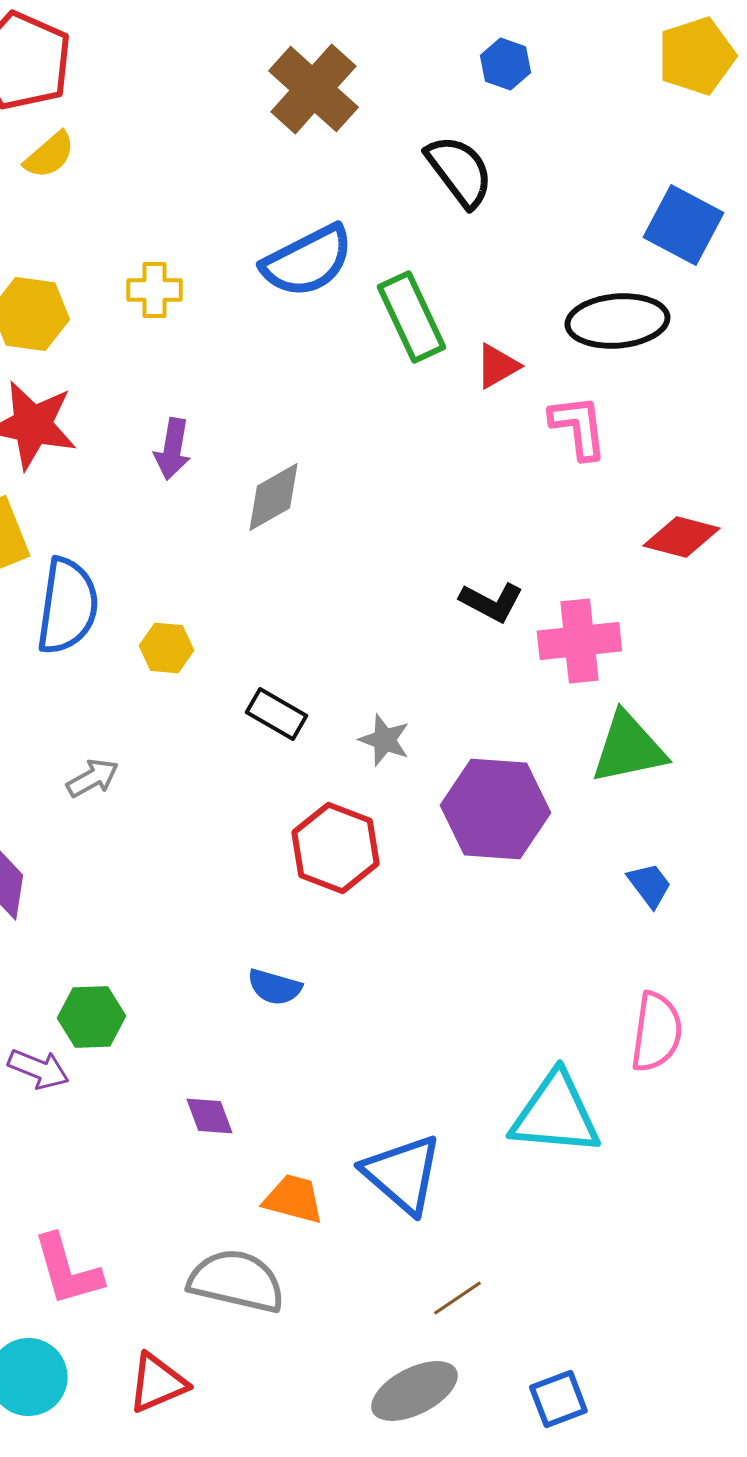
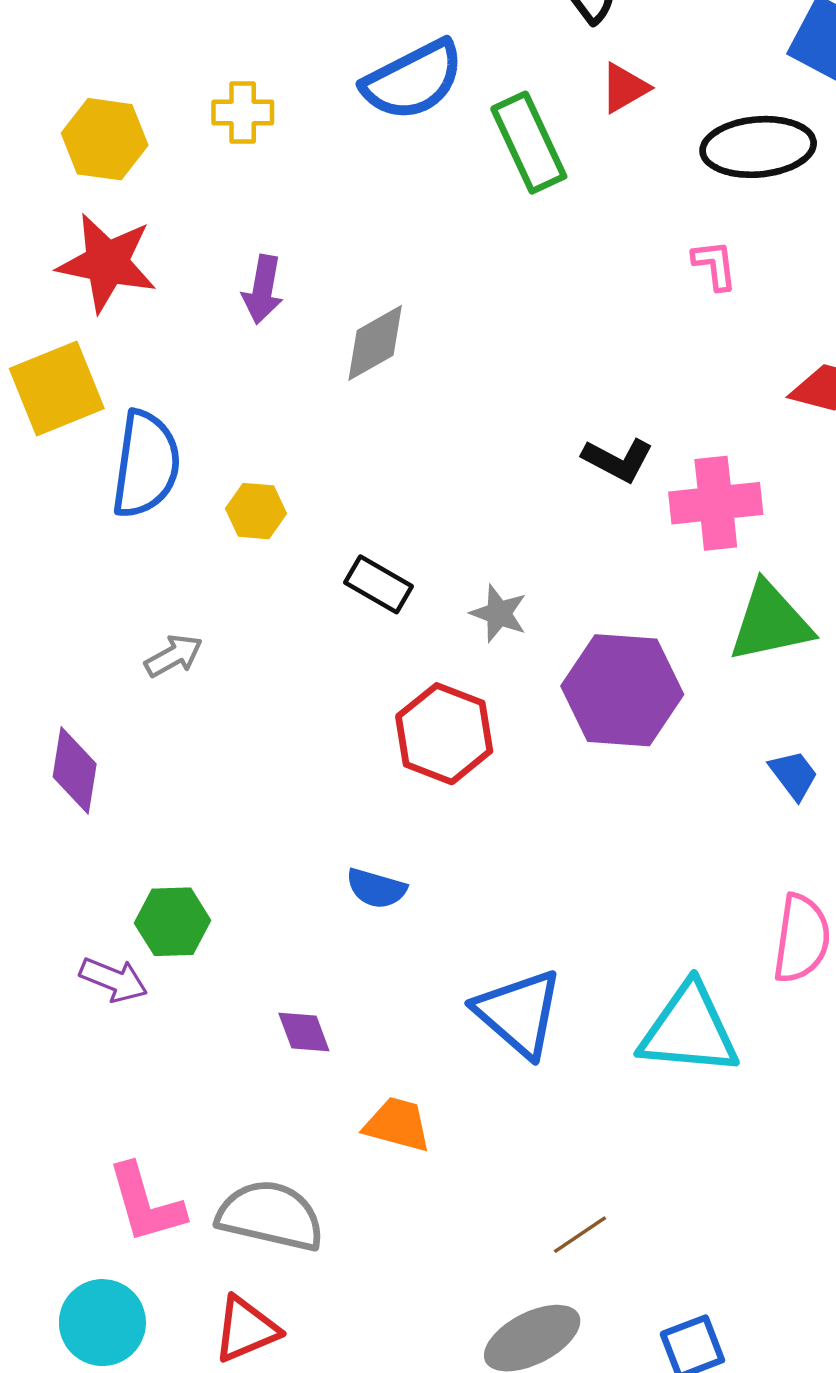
red triangle: (497, 366) -> (625, 88), moved
pink L-shape: (578, 427) -> (715, 265), size x0.7
blue triangle: (402, 1174) -> (519, 1013), moved
gray semicircle: (236, 1281) -> (271, 1216), moved

